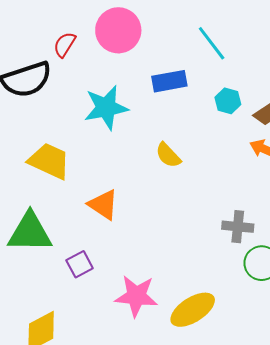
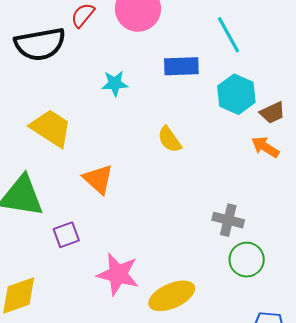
cyan hexagon: (228, 101) -> (236, 94), size x1.5
cyan star: (106, 108) -> (115, 83), size x0.6

